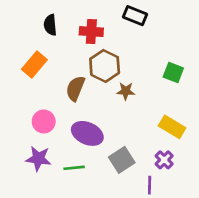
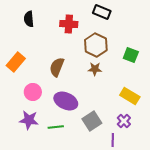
black semicircle: (50, 25) -> (29, 19), moved
orange rectangle: (34, 65) -> (16, 62), moved
brown hexagon: (105, 66) -> (96, 45), moved

